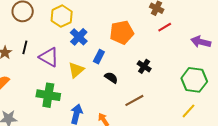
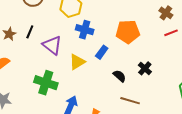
blue cross: (79, 37) -> (85, 30), turned -36
black semicircle: (111, 78) -> (119, 76), moved
brown line: (134, 100) -> (130, 101), turned 36

